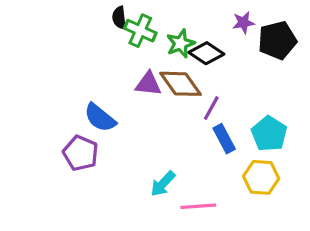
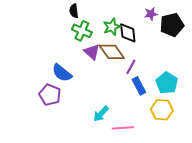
green cross: (140, 31) -> (82, 31), moved
black diamond: (206, 53) -> (128, 33), turned 50
purple triangle: (148, 84) -> (92, 52), turned 36

